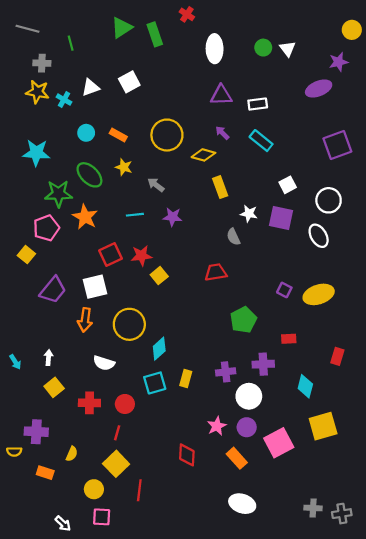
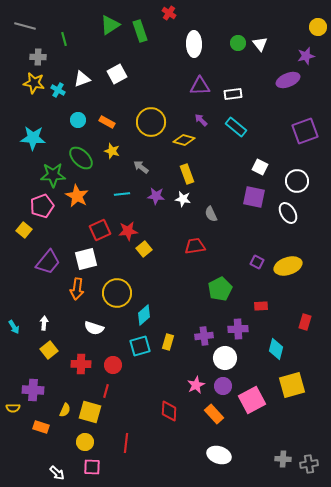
white square: (288, 185) -> (260, 167), turned -35
yellow rectangle: (220, 187) -> (187, 174), moved
white star: (249, 214) -> (183, 199), moved
yellow square: (116, 464) -> (90, 412), moved, turned -30

